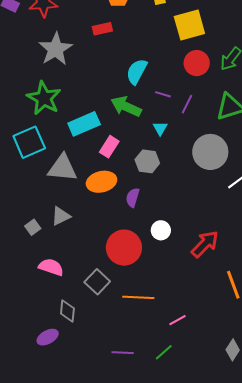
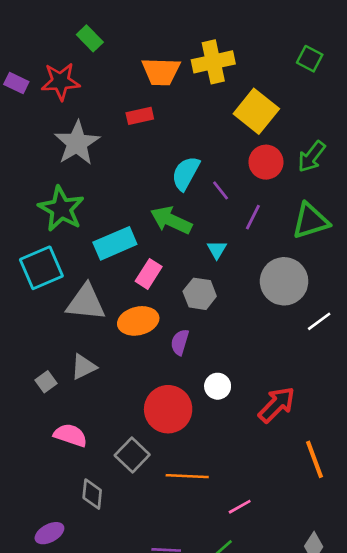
yellow square: (189, 25) -> (256, 111), turned -36
purple line: (163, 94) -> (221, 190), moved, turned 35
purple ellipse: (48, 337) -> (49, 533), moved

